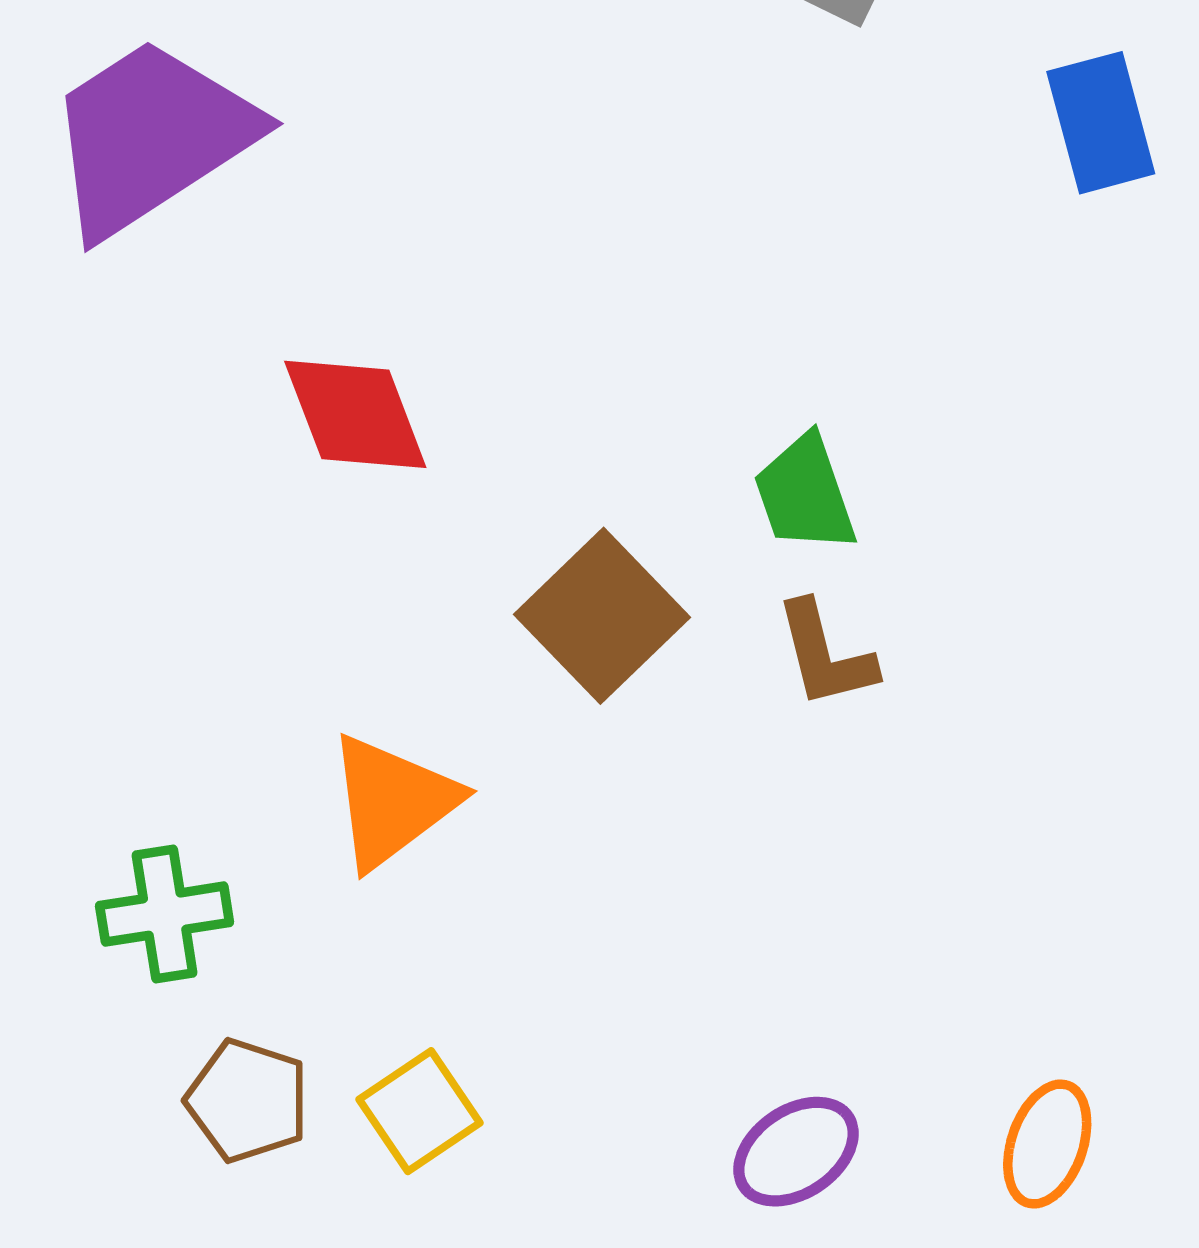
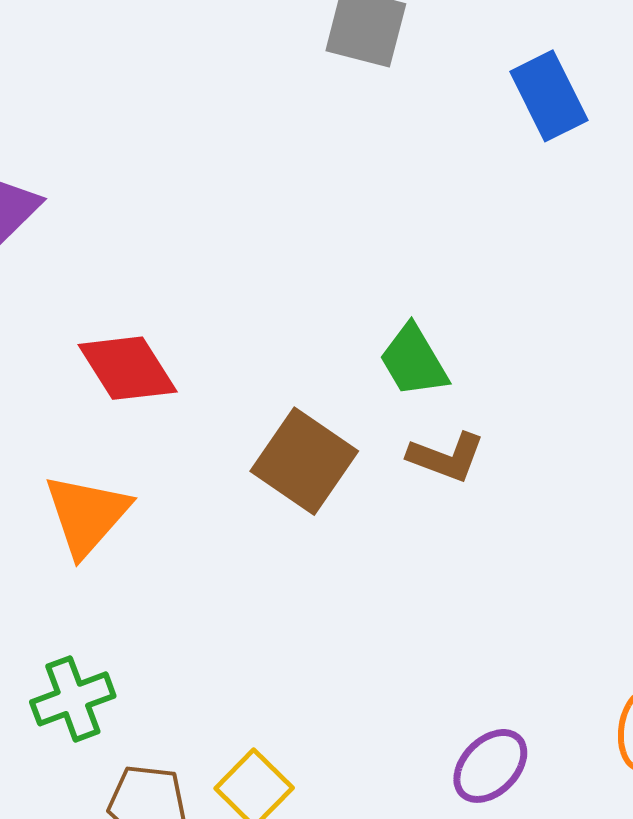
brown L-shape: (825, 655) -> (446, 457), turned -44
orange triangle: (393, 801) -> (87, 515), moved

